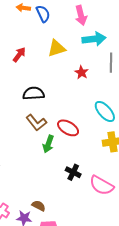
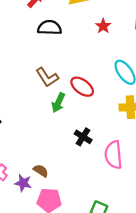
black semicircle: (34, 93) -> (50, 28), moved
pink semicircle: (102, 185) -> (113, 155), turned 50

